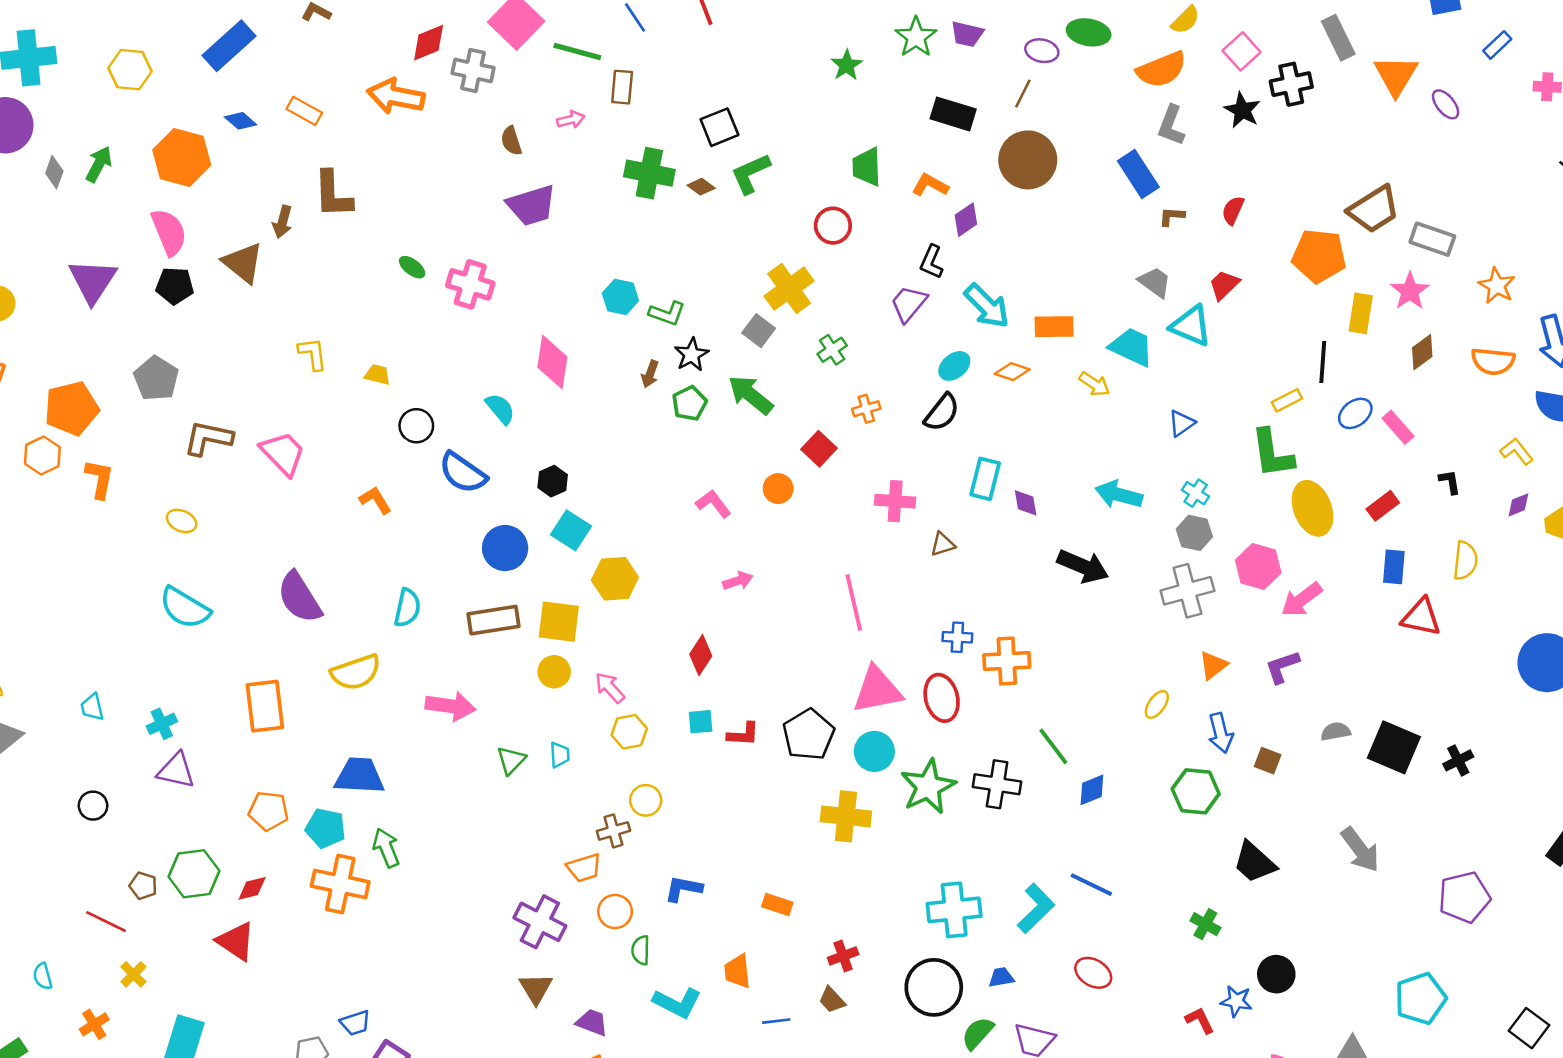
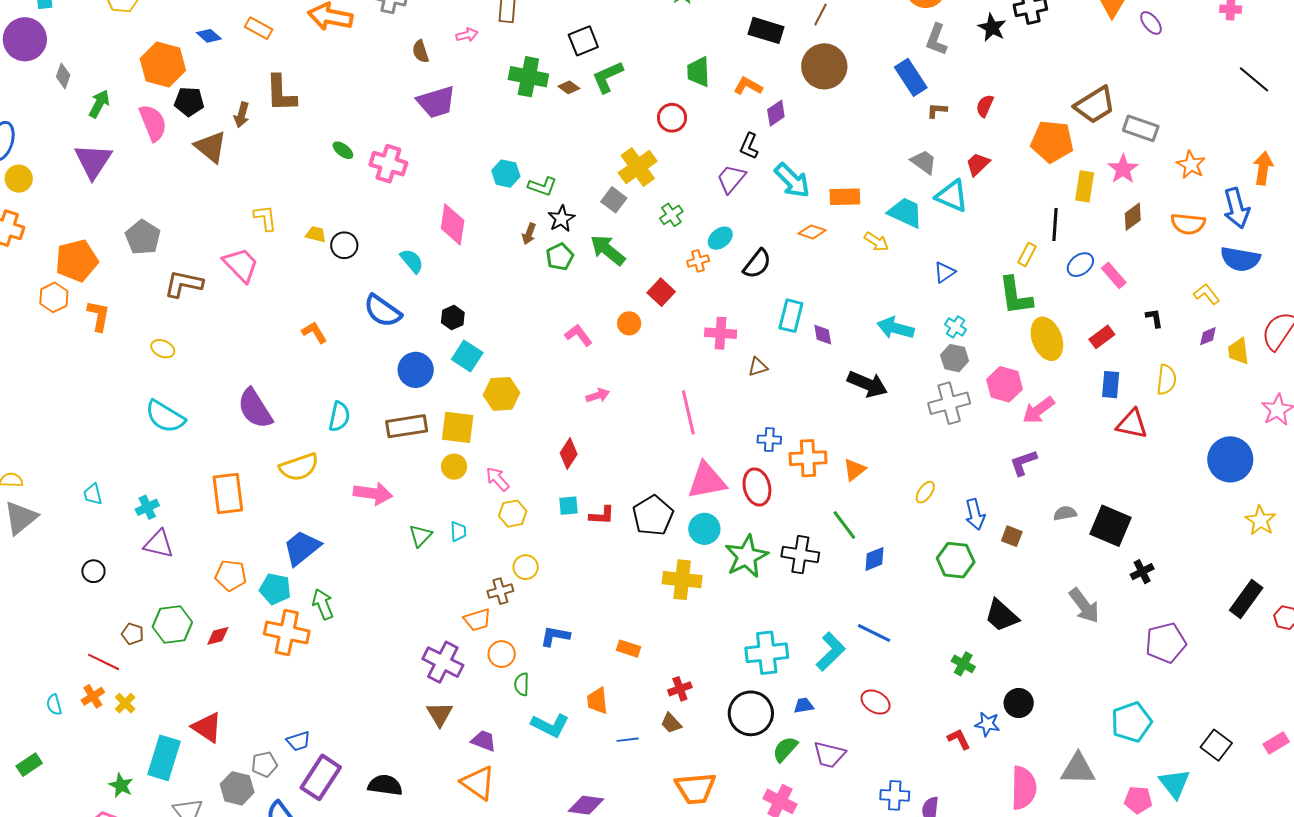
green arrow: (99, 164) -> (99, 104), moved
black pentagon: (175, 286) -> (189, 102), moved
cyan ellipse: (954, 366) -> (720, 238), moved
yellow rectangle: (1287, 400) -> (1027, 254), turned -35
black circle: (416, 426) -> (344, 245), moved
pink trapezoid: (283, 453) -> (241, 265), moved
orange triangle: (1213, 665) -> (854, 470), moved
black cross: (1458, 760) -> (1142, 572), moved
blue trapezoid: (359, 776) -> (302, 548), turned -42
red triangle: (236, 941) -> (207, 727), moved
orange cross: (94, 1024) -> (93, 696), moved

